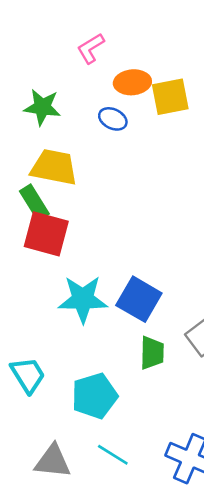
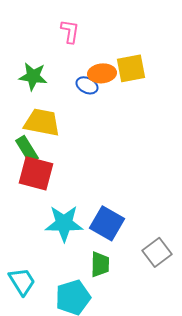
pink L-shape: (91, 48) -> (70, 31), turned 130
orange ellipse: (132, 82) -> (102, 73), moved
green trapezoid: (152, 353) -> (100, 264), moved

